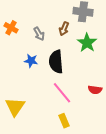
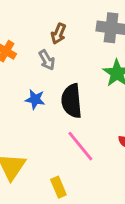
brown arrow: (64, 29) -> (58, 34), moved
yellow rectangle: (64, 121) -> (58, 187), moved

